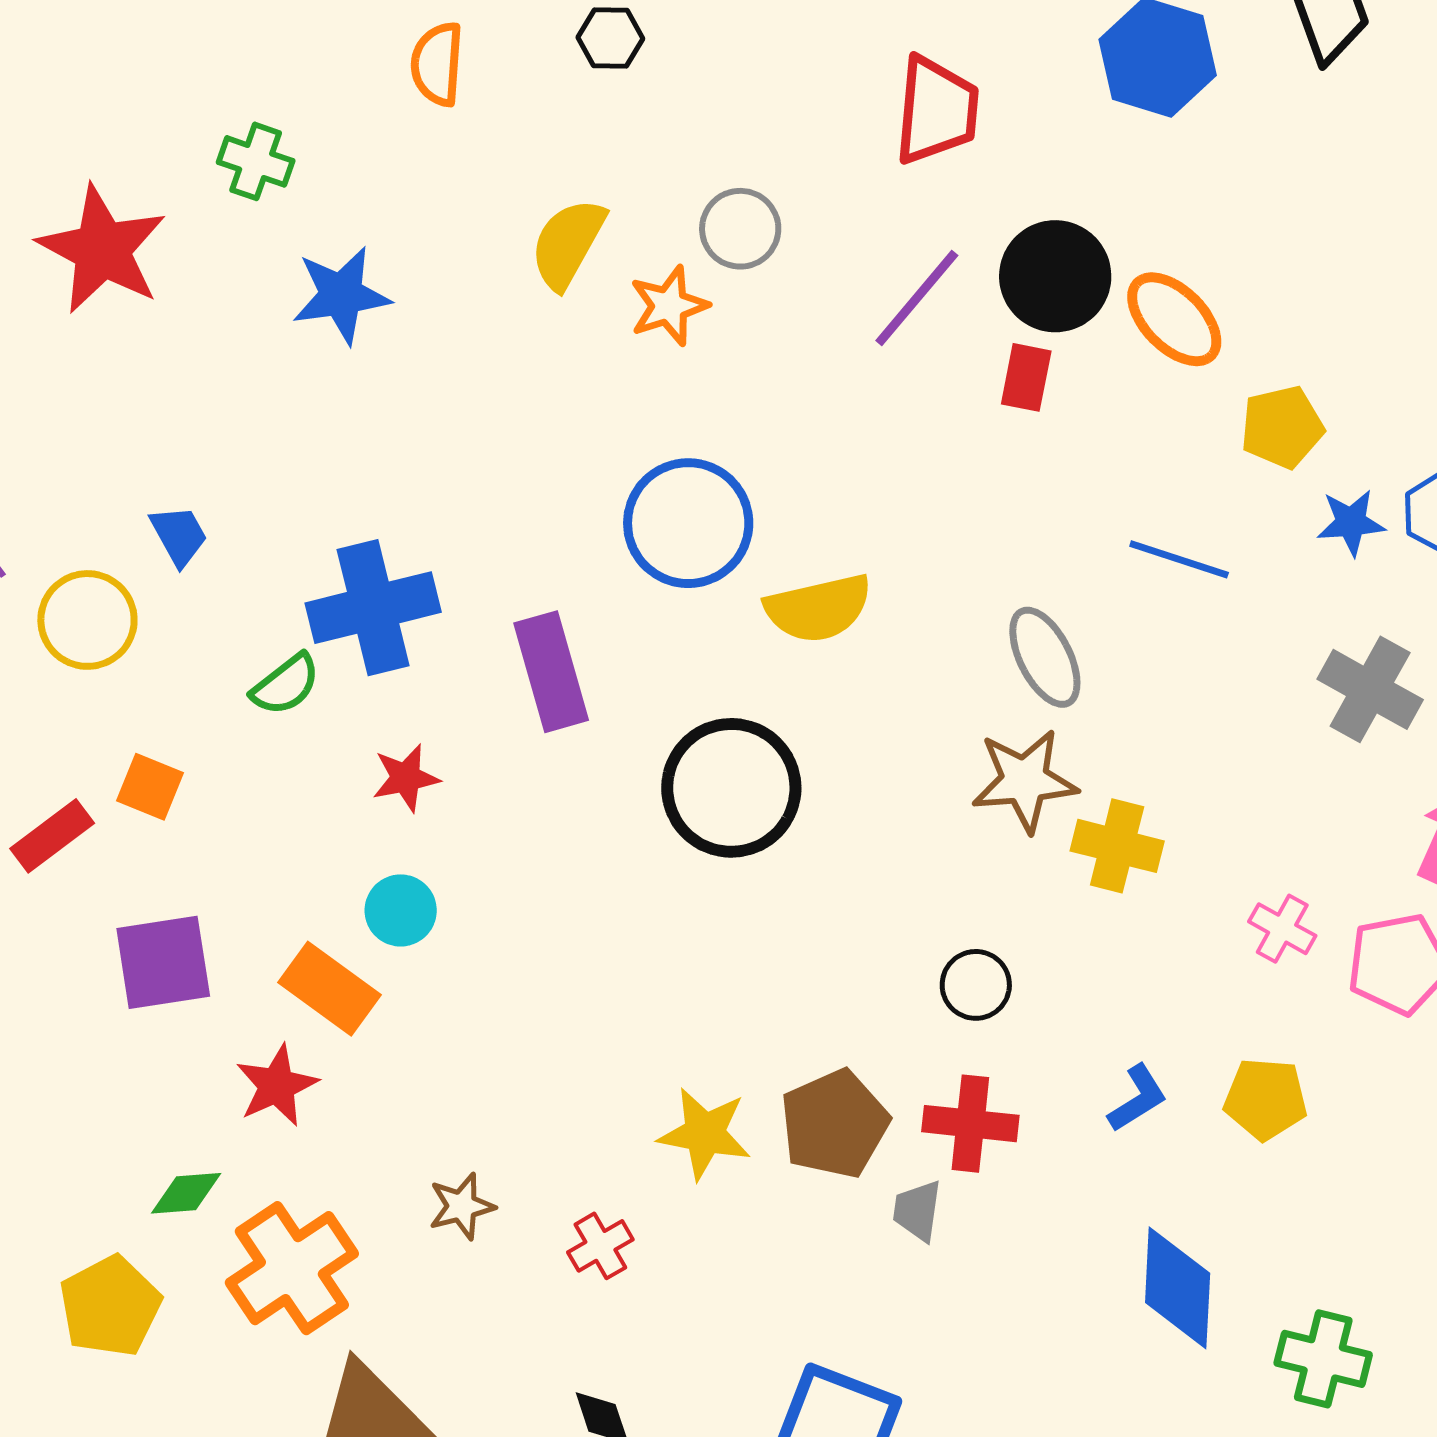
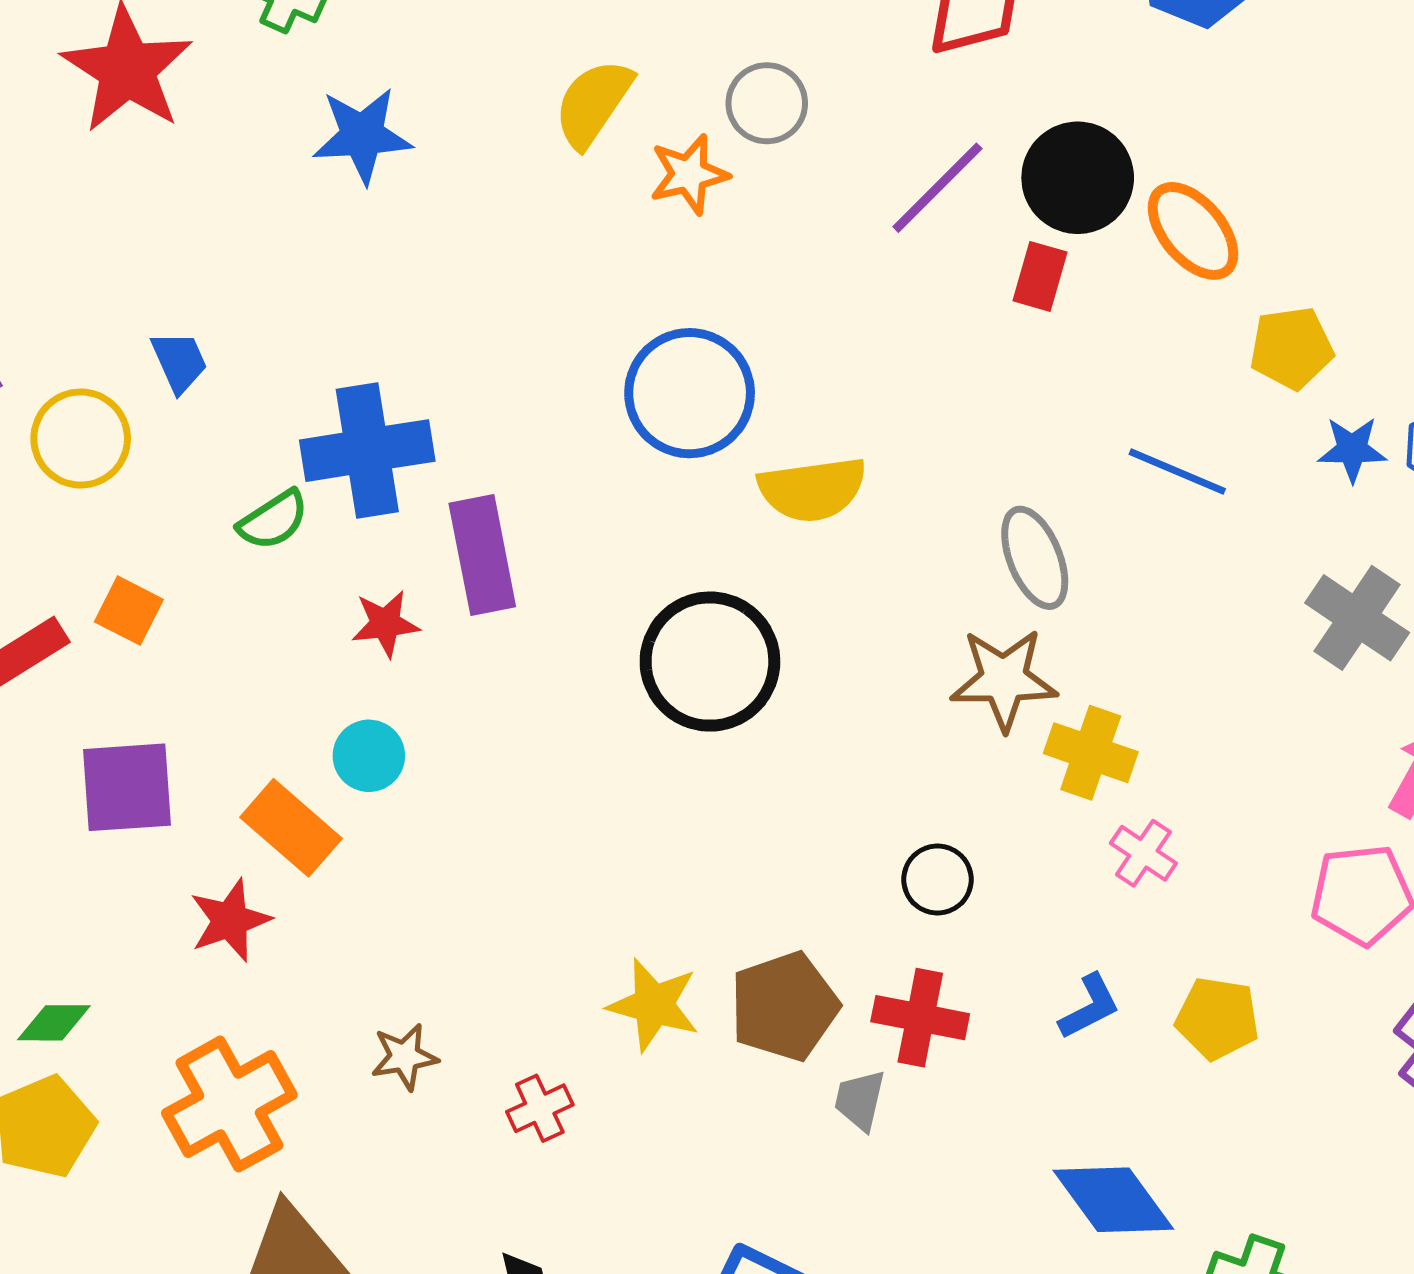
purple rectangle: (551, 672) -> (482, 555), moved
pink cross: (1282, 929) -> (1143, 853), moved
green diamond: (186, 1193) -> (54, 1023), moved
blue diamond: (1178, 1288) -> (1113, 1200), turned -44

